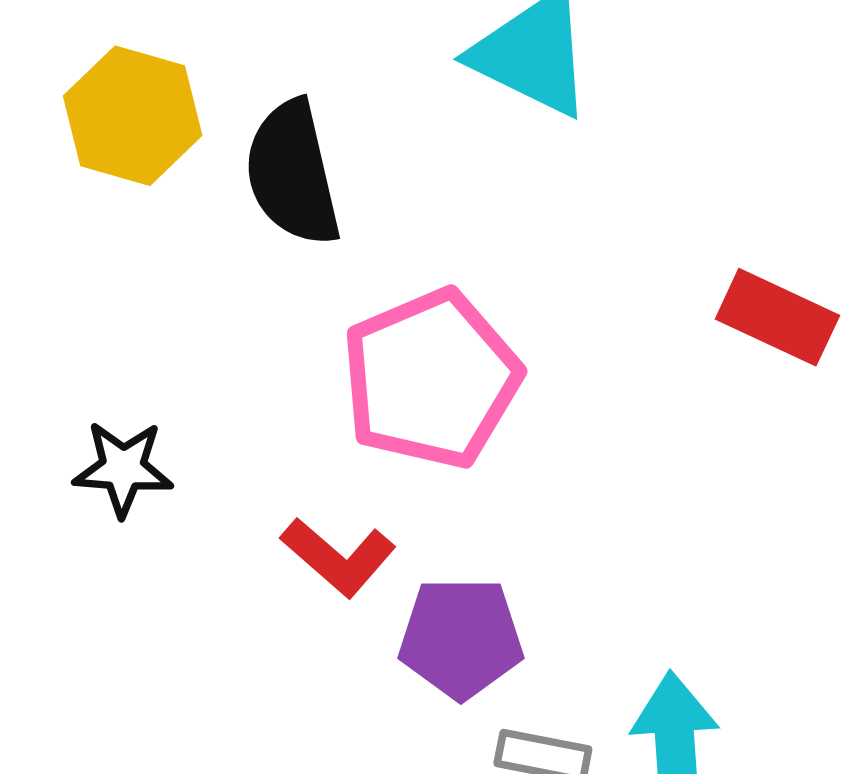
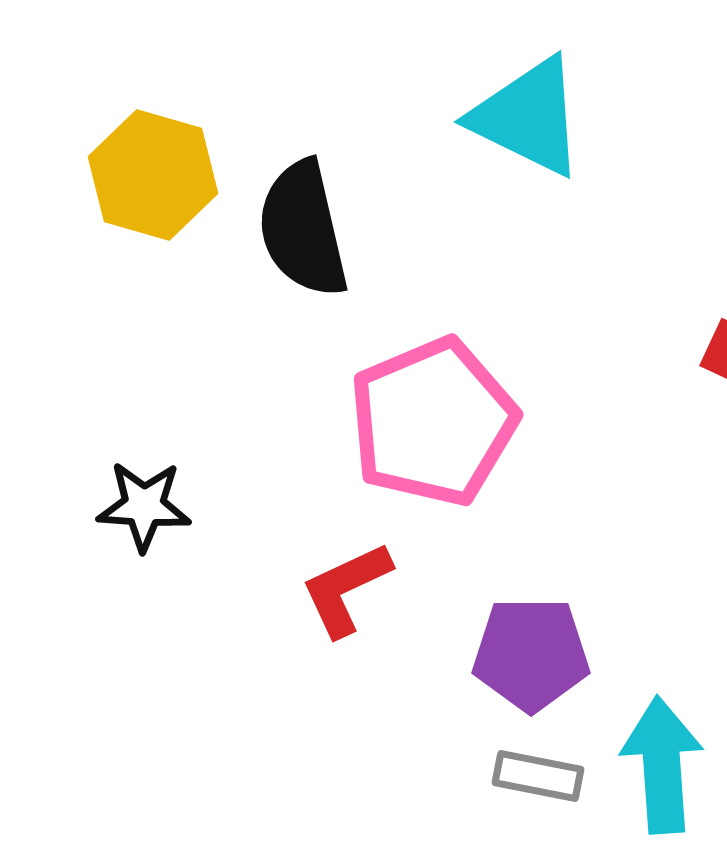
red L-shape: (338, 557) -> (346, 589), turned 114
purple pentagon: (461, 638) -> (531, 654), moved

